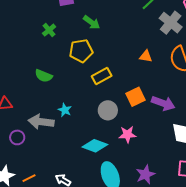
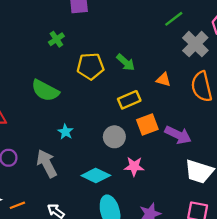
green arrow: (92, 22) -> (126, 62), moved
green semicircle: (44, 76) -> (45, 91), size x1.4
yellow rectangle: (102, 76) -> (129, 100), moved
gray arrow: (41, 122) -> (47, 164), moved, turned 50

